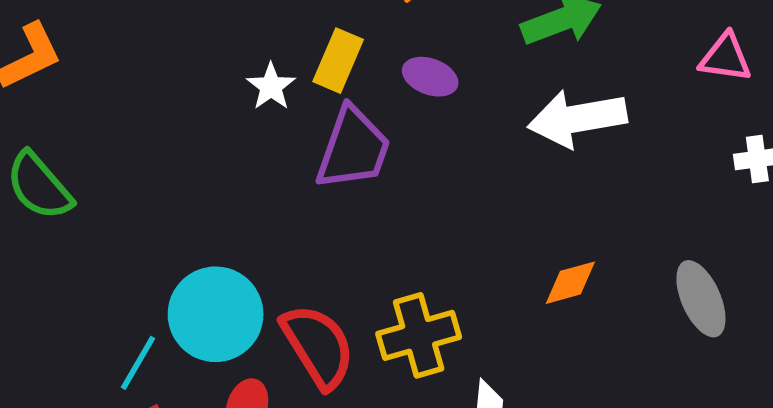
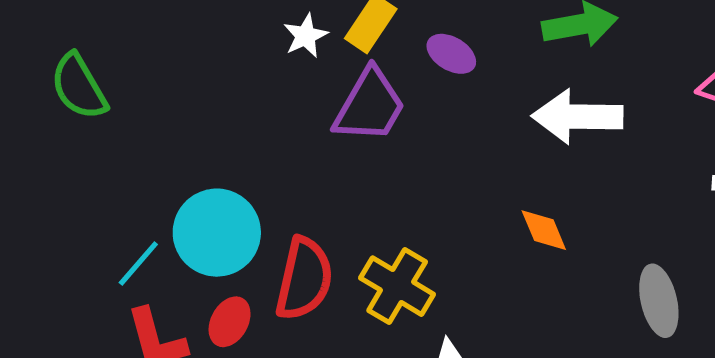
orange diamond: (570, 283) -> (544, 230), moved, turned 72
yellow cross: (419, 335) -> (397, 286), turned 36
red semicircle: (318, 346) -> (304, 279), turned 34

